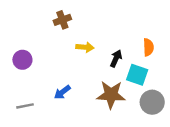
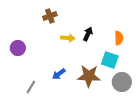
black arrow: (116, 59) -> (88, 34), moved
blue arrow: (62, 92) -> (59, 74), moved
gray line: (25, 106) -> (31, 87), moved, turned -48

